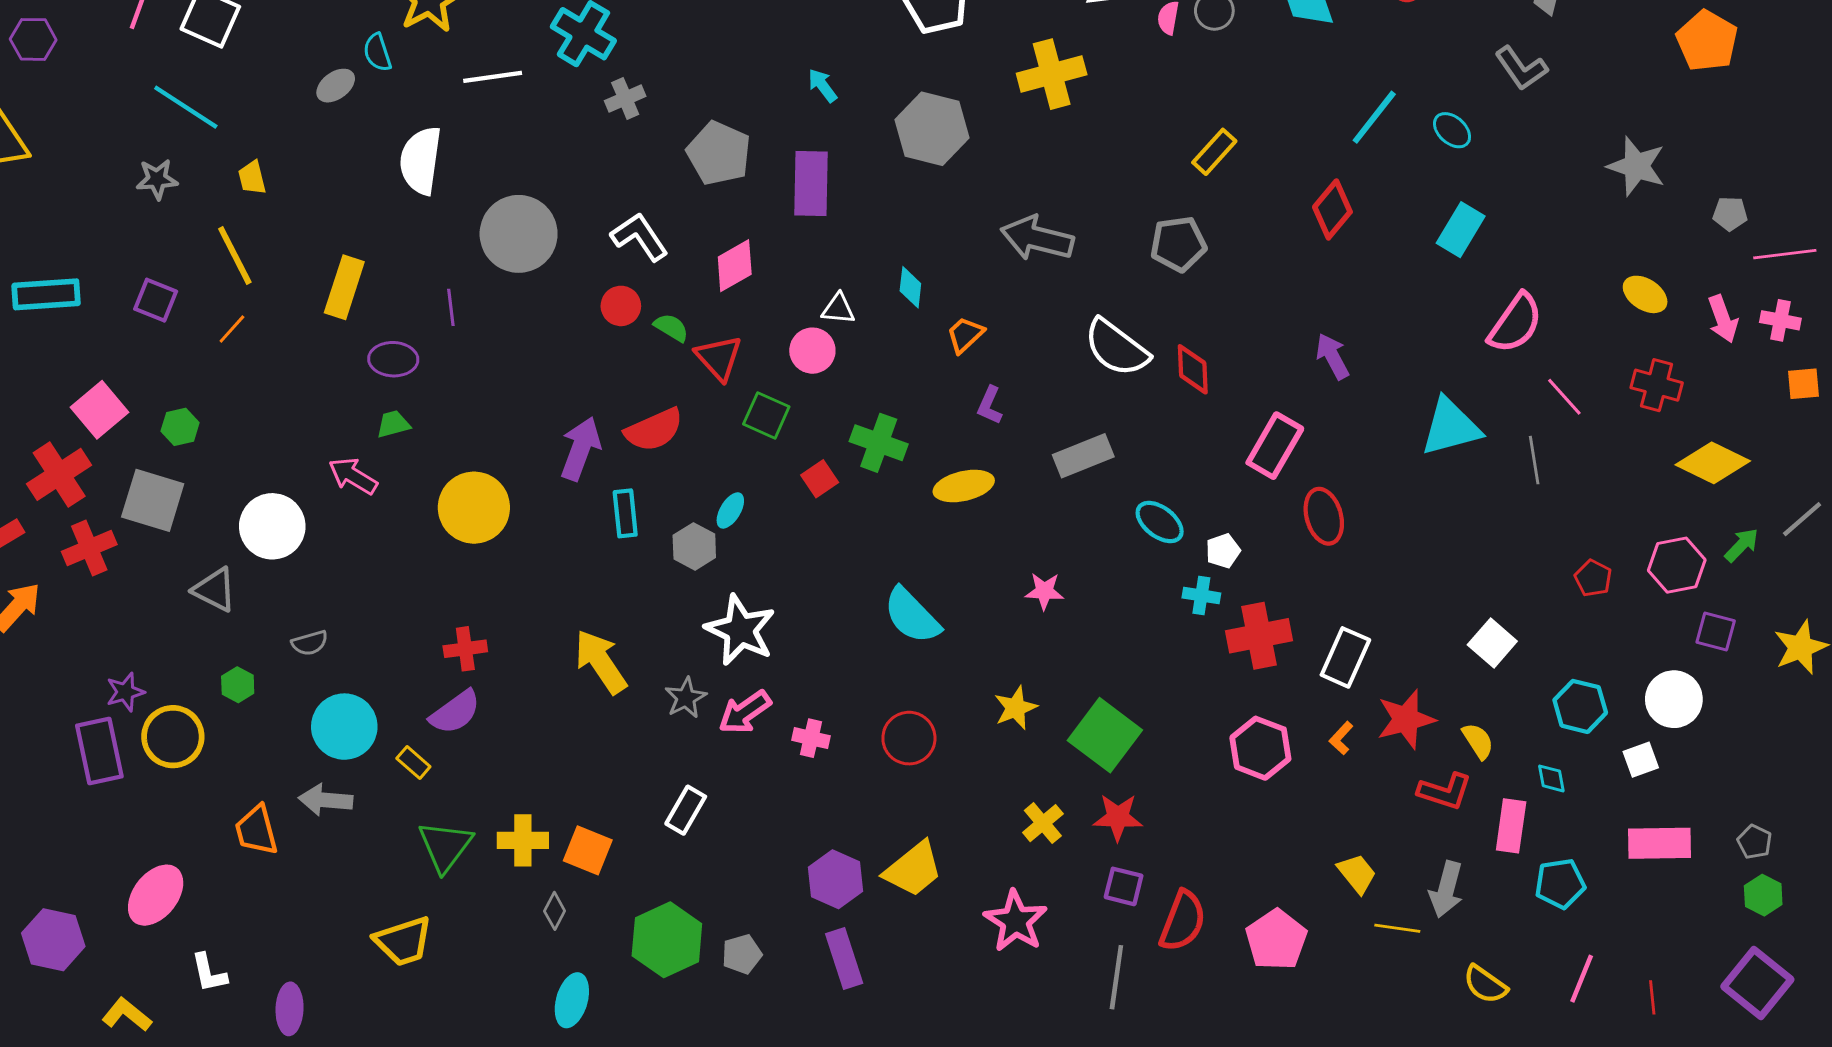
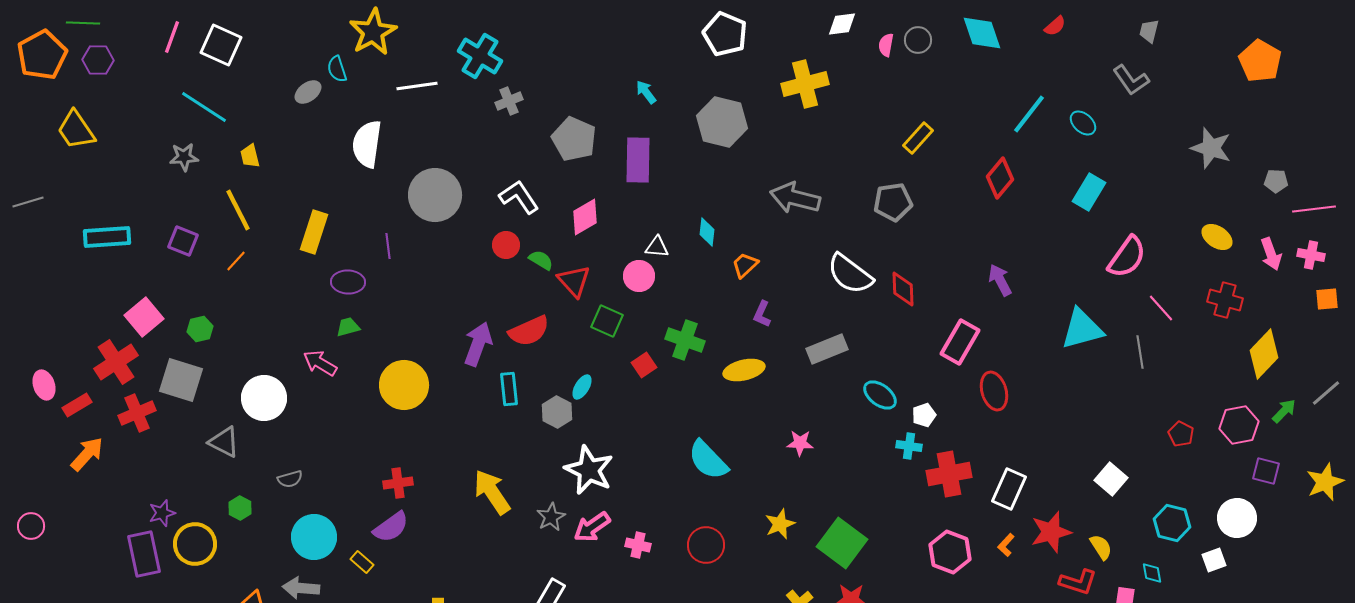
yellow diamond: (1713, 463) -> (1264, 354), turned -72

